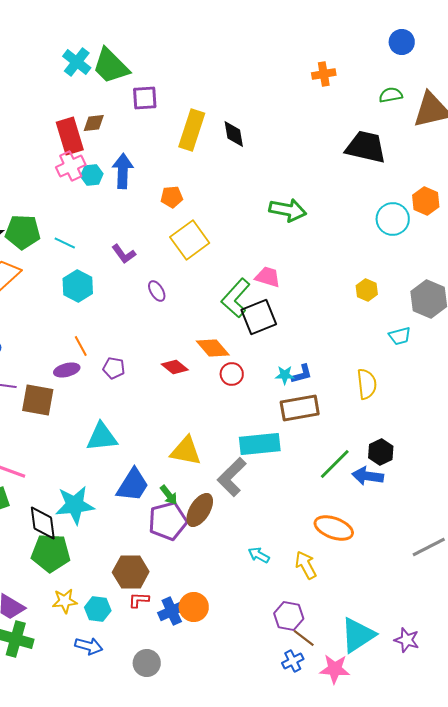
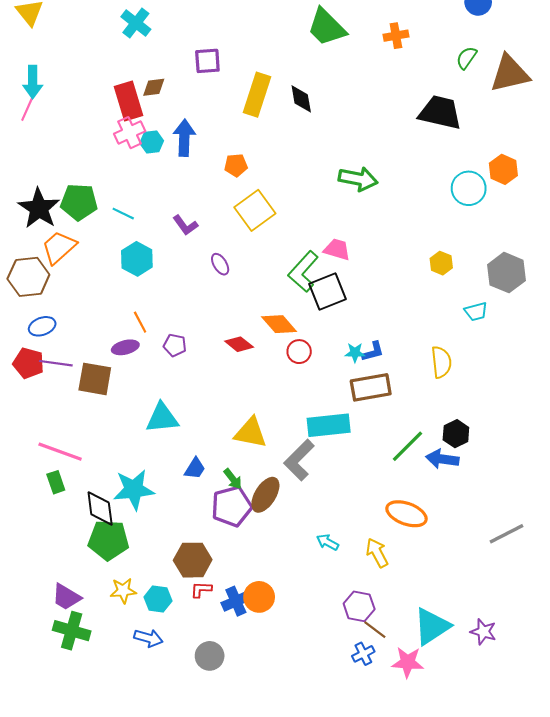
green trapezoid: (111, 66) -> (326, 27), moved
green semicircle: (391, 95) -> (467, 58), turned -45
blue trapezoid: (133, 485) -> (195, 468), size x0.6

